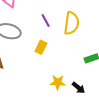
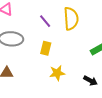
yellow star: (58, 82) -> (57, 73), moved

